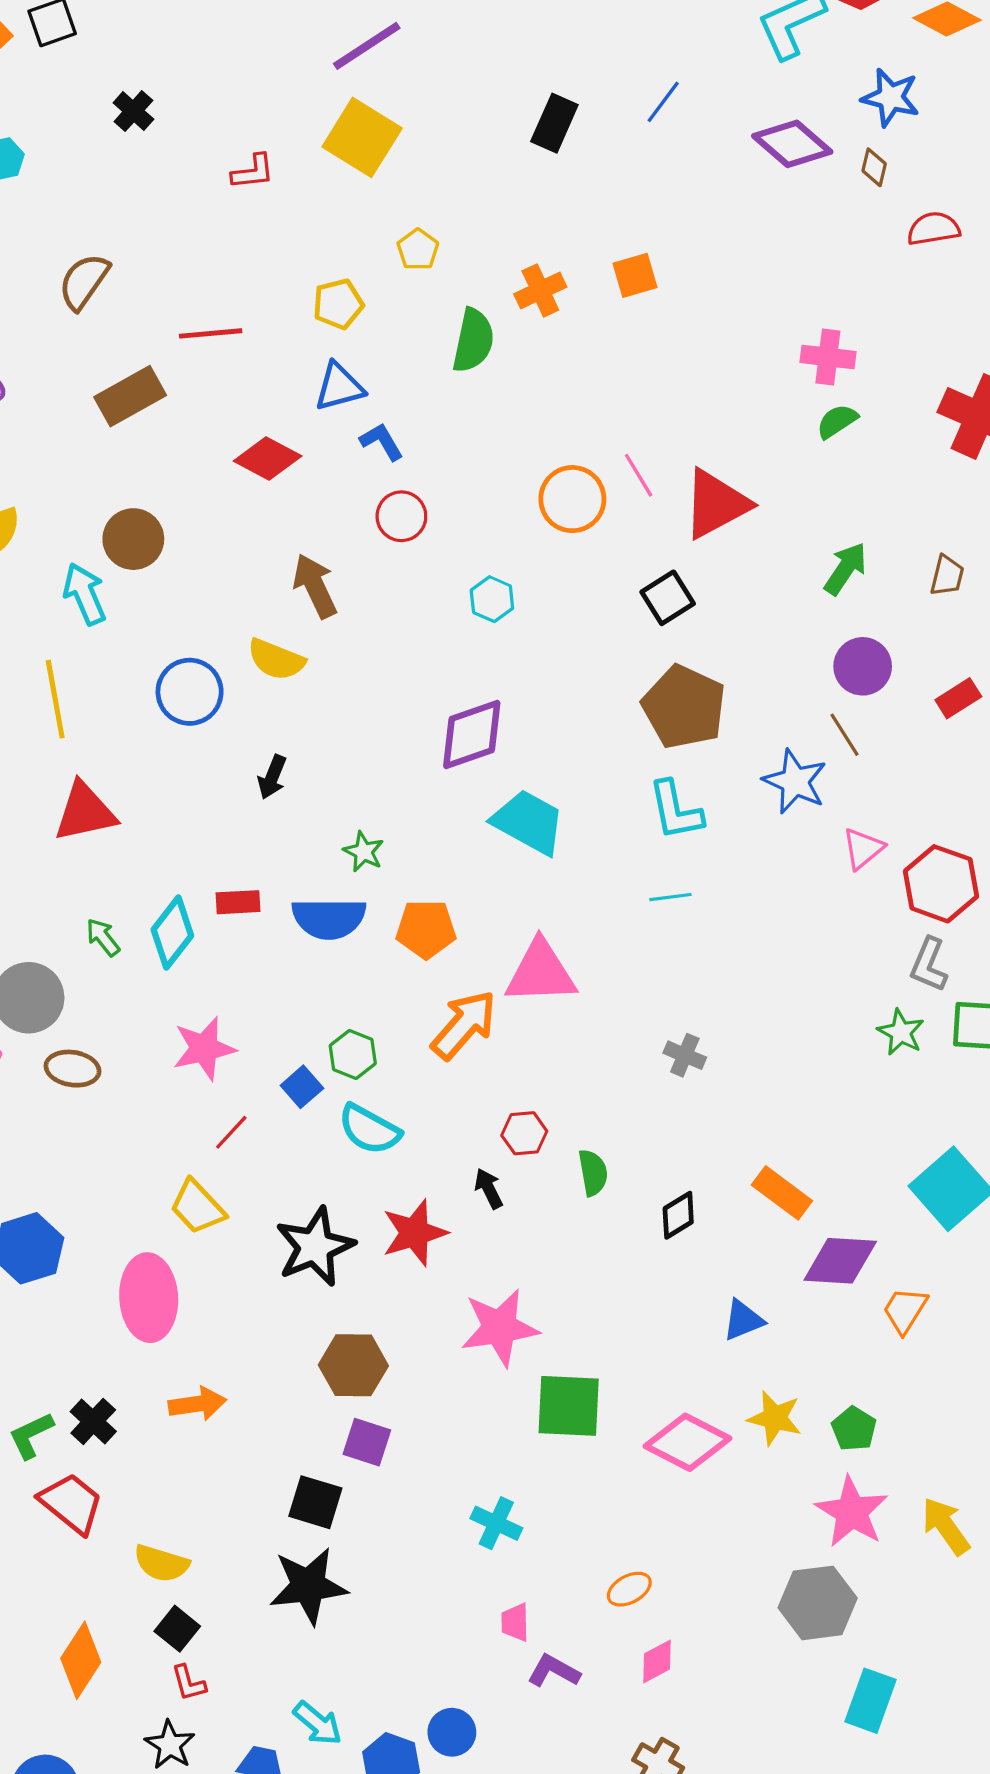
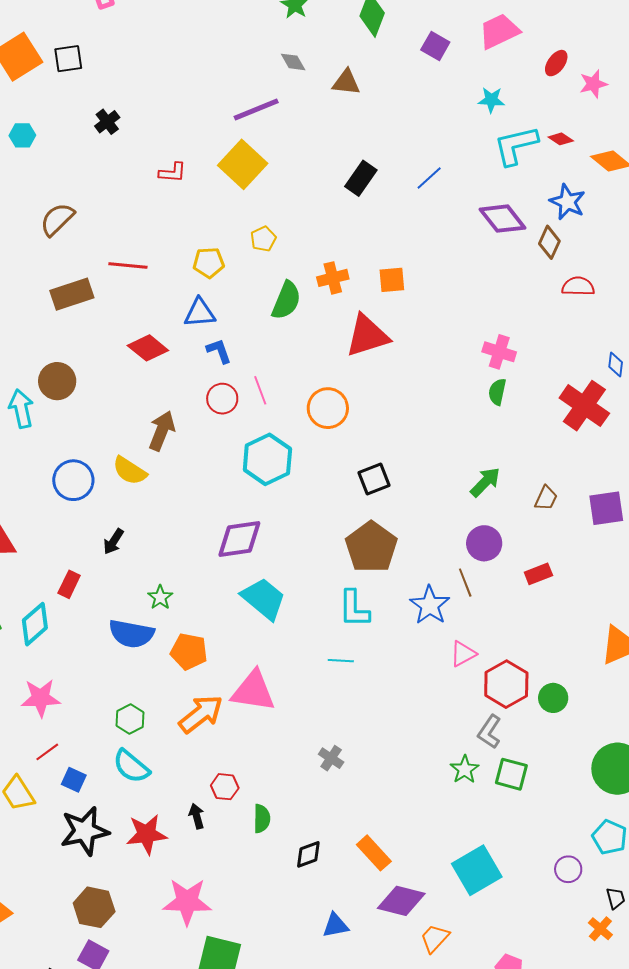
brown diamond: (874, 167) -> (549, 242), size x1.4
green semicircle: (837, 421) -> (497, 392), turned -56
pink line: (639, 475) -> (260, 390), moved
red triangle: (716, 504) -> (367, 336), moved
brown arrow: (315, 586) -> (162, 431), turned 36
cyan hexagon: (492, 599) -> (267, 459), size x1.8
red rectangle: (238, 902) -> (69, 584), moved, turned -72
blue square: (302, 1087) -> (74, 780), moved, turned -35

